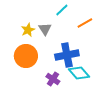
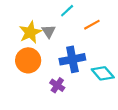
yellow star: (28, 30) -> (30, 32), size x1.5
cyan diamond: (79, 73) -> (103, 73), moved

